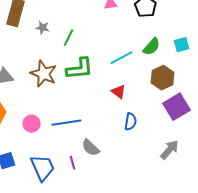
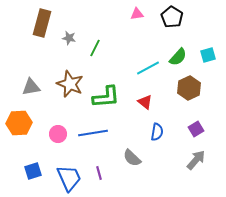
green L-shape: (80, 69) -> (106, 97), moved
purple square: (177, 107) -> (196, 129), moved, size x0.6
gray semicircle: (91, 148) -> (132, 158), moved

